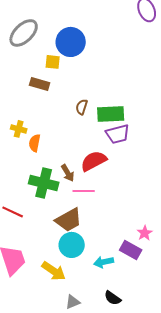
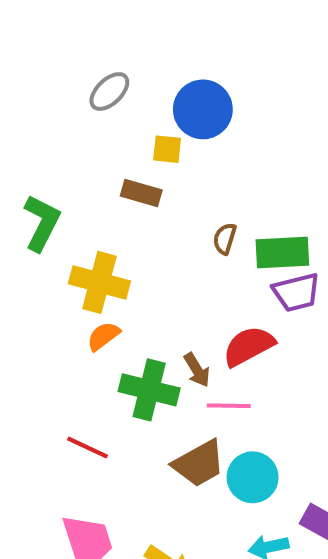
gray ellipse: (24, 33) -> (109, 91), size x0.7
yellow cross: (19, 129) -> (99, 282), size x1.8
orange semicircle: (35, 143) -> (103, 336), moved, turned 42
cyan circle: (72, 245) -> (253, 477), moved

